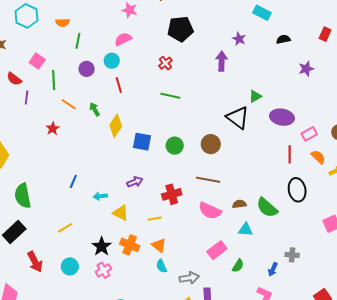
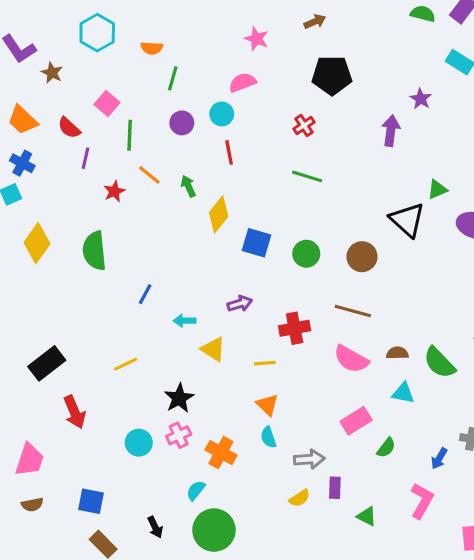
red star: (53, 129) -> (114, 191), moved
green semicircle: (23, 196) -> (94, 251), moved
orange cross: (130, 245) -> (221, 453), moved
cyan circle: (70, 266) -> (139, 443), moved

